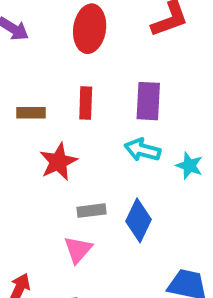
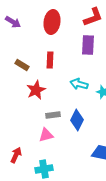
purple rectangle: (148, 101) -> (88, 45), moved
brown rectangle: (31, 113) -> (22, 65), turned 32
pink triangle: (78, 250) -> (46, 135), turned 35

